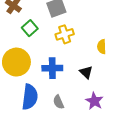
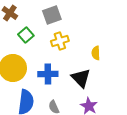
black triangle: (86, 72) -> (81, 78), size x1.5

